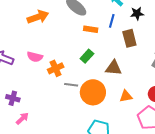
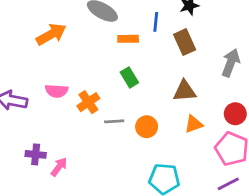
green rectangle: (87, 56) -> (129, 77), turned -64
brown triangle: (114, 68) -> (185, 91), moved
orange circle: (93, 92) -> (147, 127), size x0.6
pink arrow: (22, 119) -> (59, 167), moved

